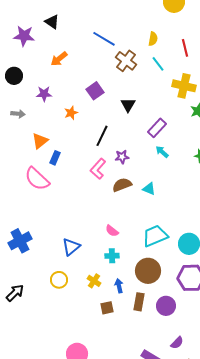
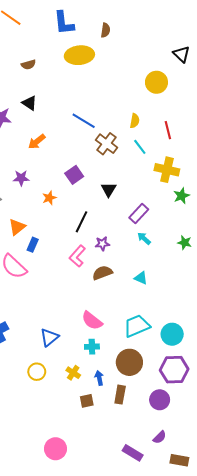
cyan triangle: (149, 189) -> (141, 278), moved
pink semicircle: (112, 231) -> (92, 321), size x1.5
purple circle: (166, 306) -> (160, 400), moved

